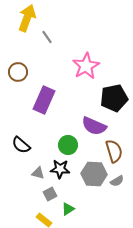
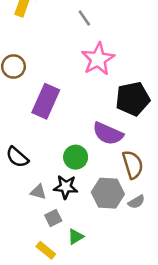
gray line: (47, 37) -> (84, 18), moved

